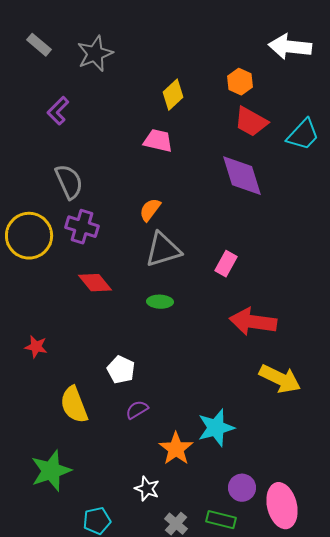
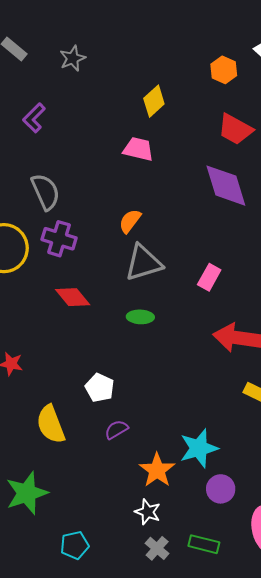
gray star: (95, 54) -> (73, 58), size x0.7
orange hexagon: (240, 82) -> (224, 70), moved
purple circle: (242, 488) -> (221, 489), moved
white star: (147, 489) -> (148, 512), moved

